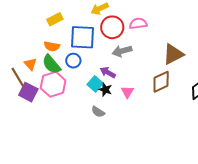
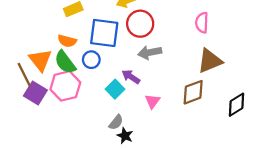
pink semicircle: (138, 23) -> (202, 23), moved, turned -84
orange triangle: (30, 64) -> (40, 60), size x1.5
black star: (105, 90) -> (125, 136), moved
gray semicircle: (98, 112) -> (116, 122), turned -88

